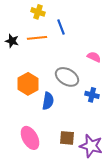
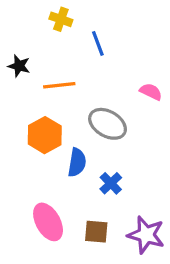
orange line: (37, 38) -> (59, 85), moved
blue cross: (92, 95) -> (111, 183), moved, turned 32
brown square: (67, 138) -> (96, 232), moved

